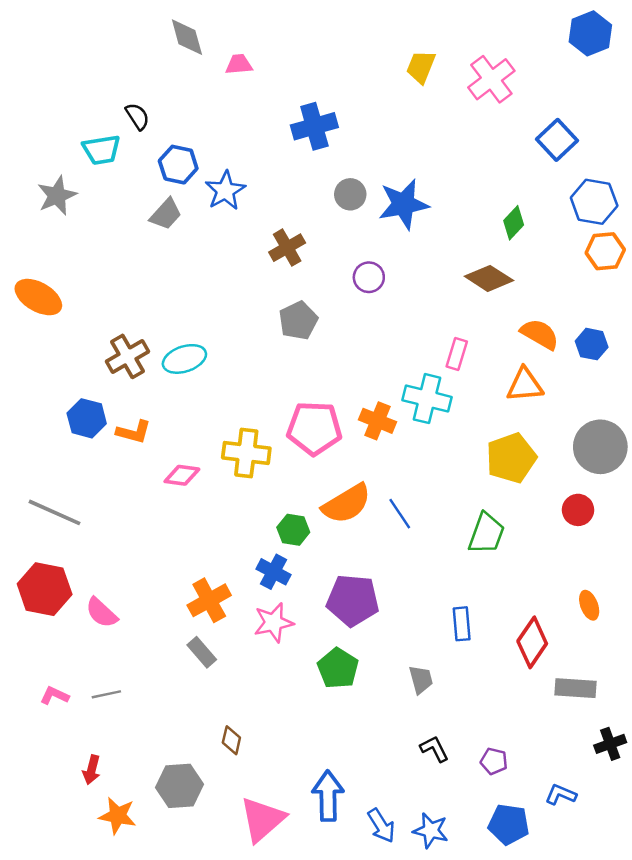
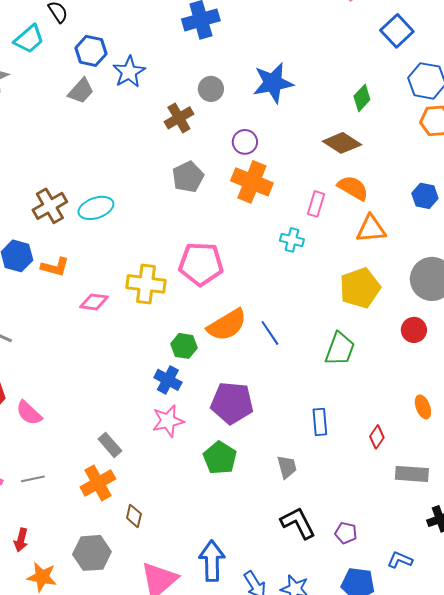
cyan trapezoid: (101, 150) -> (29, 39), turned -32
gray circle: (350, 194) -> (211, 89), moved
orange semicircle: (540, 334) -> (353, 188), moved
cyan cross: (427, 399) -> (292, 240), size x0.6
orange cross: (378, 421) -> (252, 182), moved, size x1.4
orange cross: (209, 600) -> (98, 483), moved
red diamond: (532, 642) -> (377, 437), size x0.6
black L-shape: (434, 749) -> (298, 523), size x1.5

